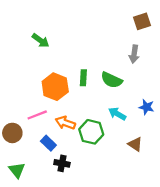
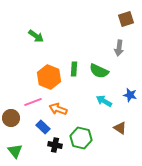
green hexagon: (91, 132) -> (81, 138), moved

